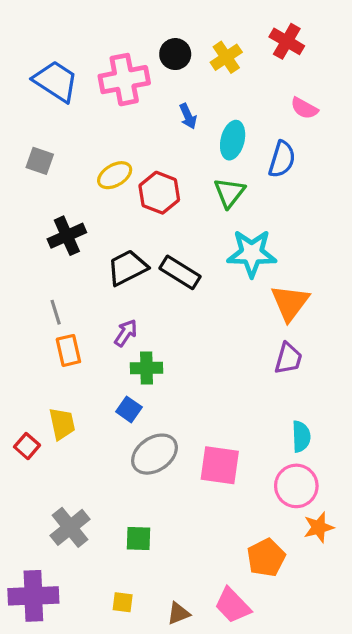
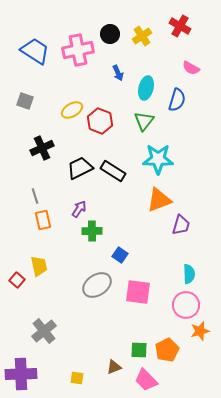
orange triangle: (290, 303) -> (159, 200), moved, turned 32
blue square: (129, 409) -> (120, 255), moved
green square: (139, 539) -> (139, 350), moved
brown triangle: (178, 613) -> (114, 367), moved

